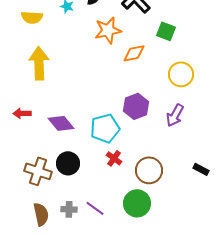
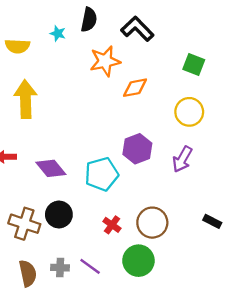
green square: (166, 31) -> (194, 65), moved
red cross: (114, 158) -> (112, 225), moved

